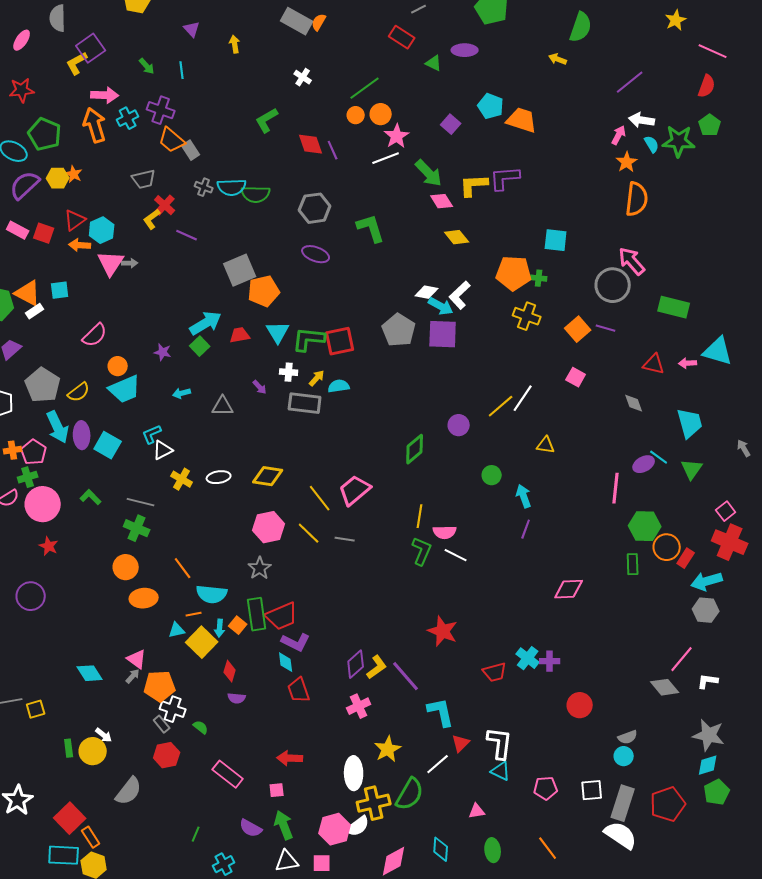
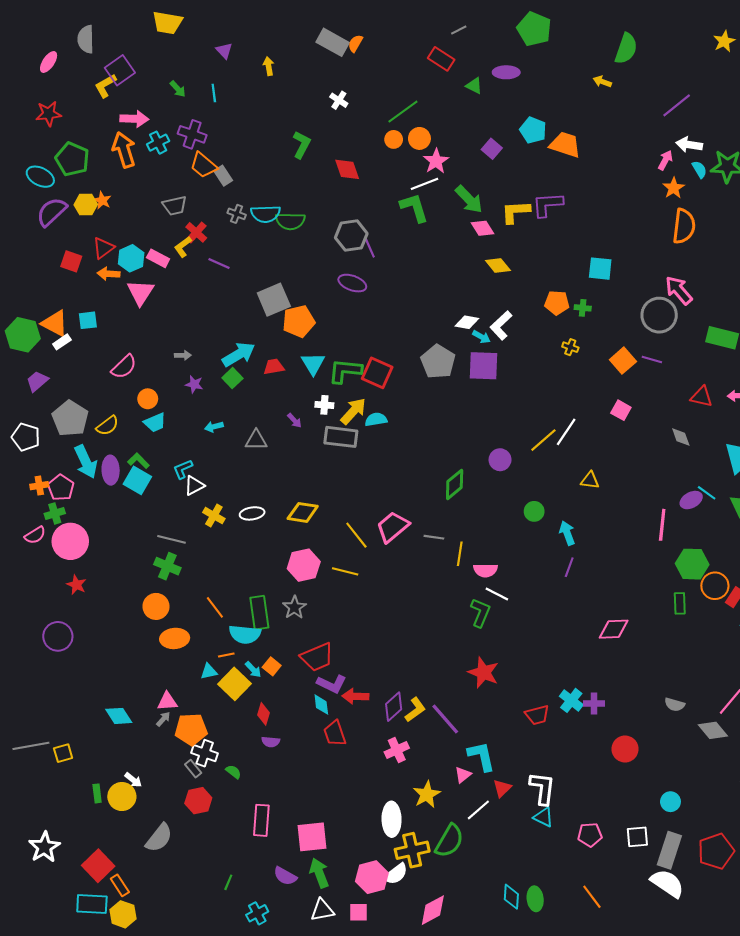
green L-shape: (267, 120) -> (302, 145), turned 148
purple line: (333, 150) -> (370, 248), moved
green L-shape: (371, 228) -> (414, 208), moved
pink rectangle: (18, 230) -> (158, 258), moved
gray arrow: (130, 263) -> (183, 355), moved
orange pentagon: (514, 273) -> (557, 303), size x0.7
cyan arrow: (441, 306) -> (481, 337), size x0.7
yellow cross: (527, 316) -> (570, 347), size x0.6
red square: (340, 341) -> (377, 373), turned 36
yellow arrow: (317, 378) -> (353, 411), size x1.6
cyan trapezoid: (125, 389) -> (155, 423), size x0.7
green L-shape: (91, 497) -> (138, 461), moved
yellow line: (309, 533) -> (345, 571), turned -30
gray line: (345, 539) -> (434, 537), moved
green L-shape: (422, 551) -> (480, 613), moved
green rectangle: (257, 614) -> (259, 613), moved
cyan arrow: (220, 628) -> (253, 669), turned -48
pink triangle: (137, 659) -> (167, 701), turned -40
gray semicircle: (628, 737) -> (675, 705), moved, turned 36
red arrow: (290, 758) -> (355, 696), moved
pink rectangle: (228, 774) -> (261, 820), turned 56
pink square: (277, 790) -> (312, 837), size x2.0
pink triangle: (477, 811) -> (463, 775), moved, turned -30
cyan diamond: (441, 849) -> (511, 897), moved

